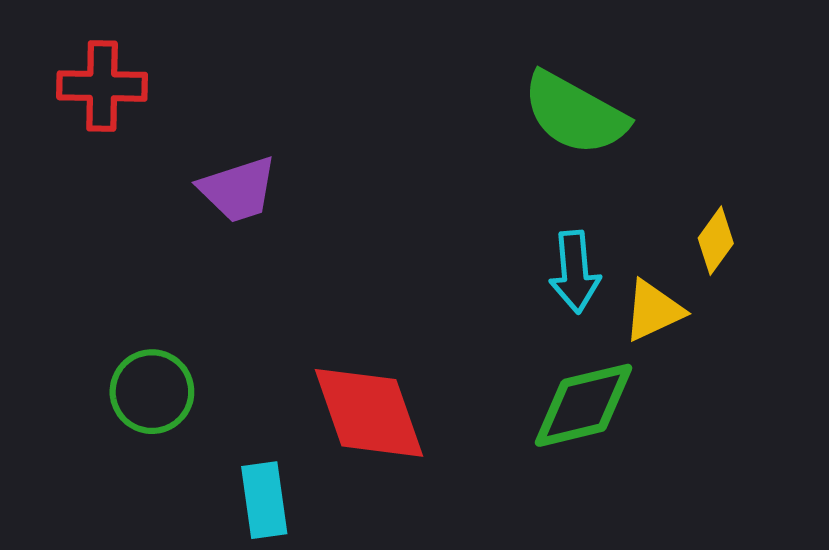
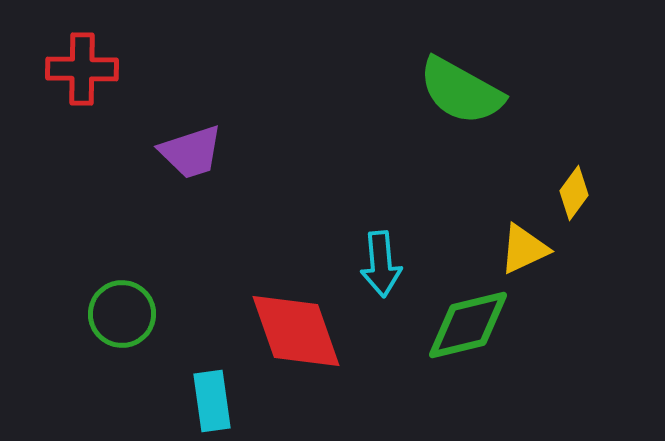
cyan arrow: (575, 272) -> (381, 264), moved

